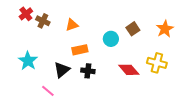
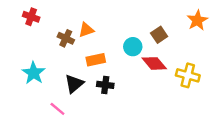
red cross: (26, 14) -> (31, 17), turned -32
brown cross: (43, 21) -> (66, 38), moved
orange star: (165, 29) -> (197, 20), moved
red diamond: (129, 70) -> (154, 63), moved

